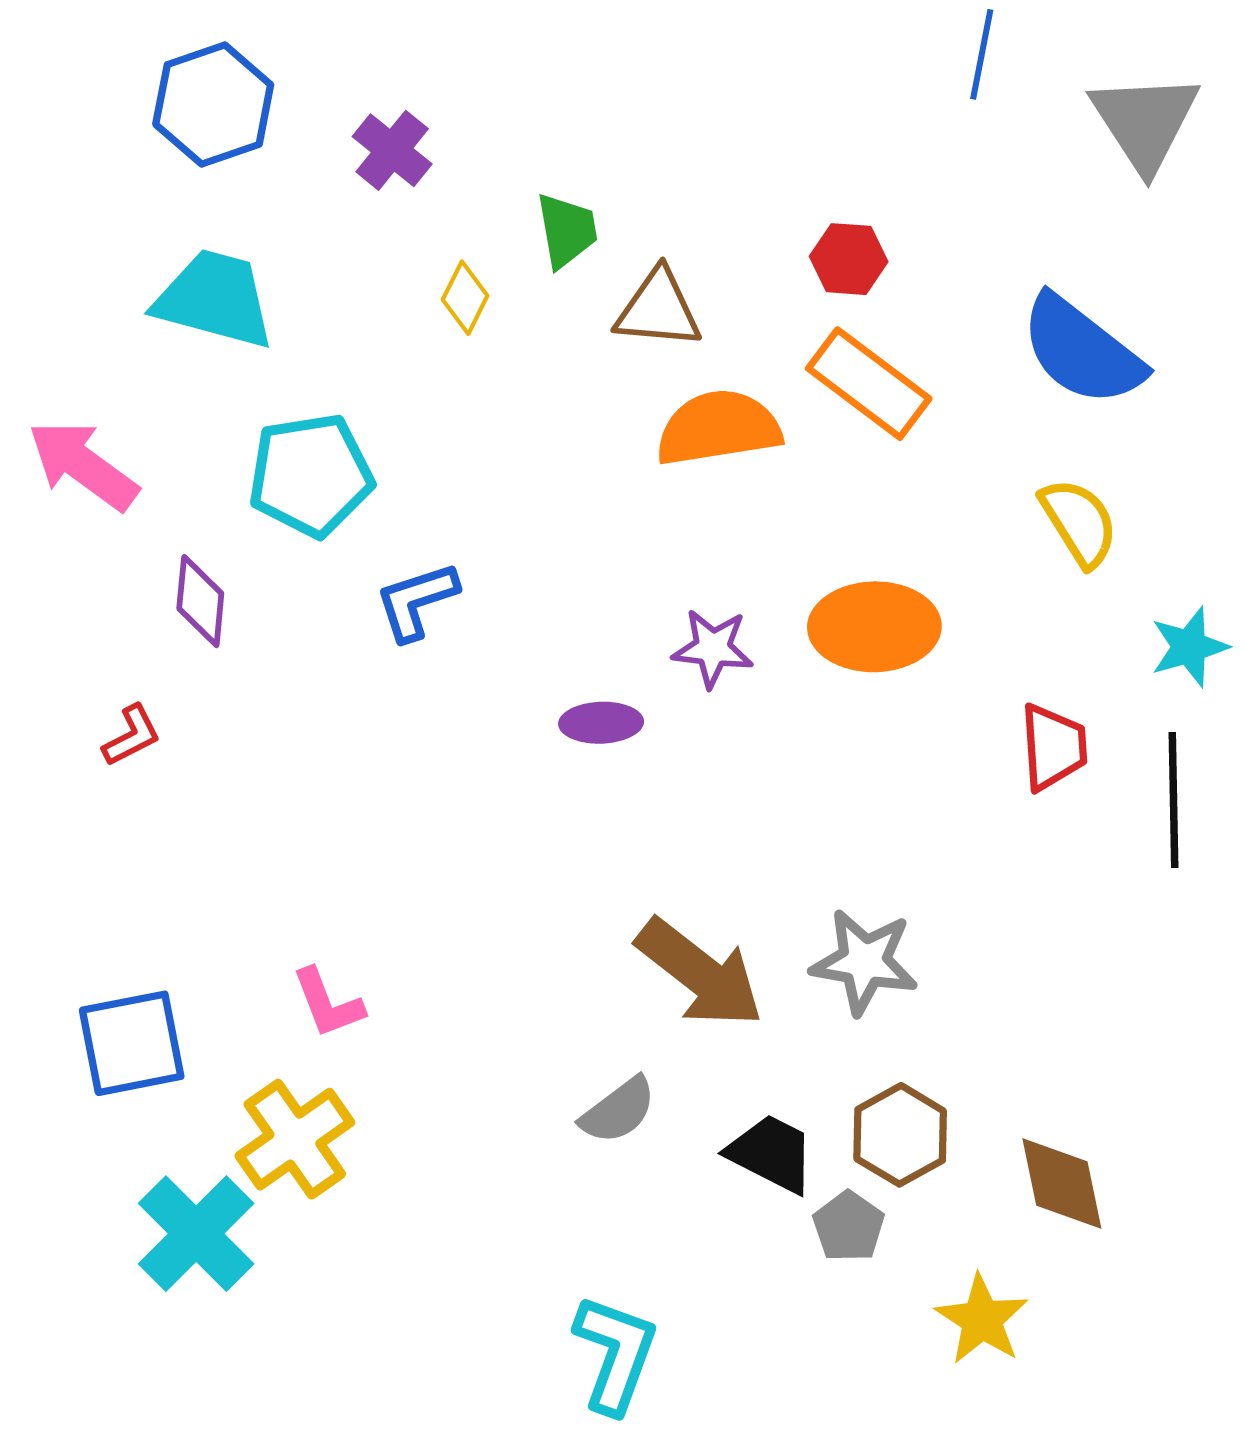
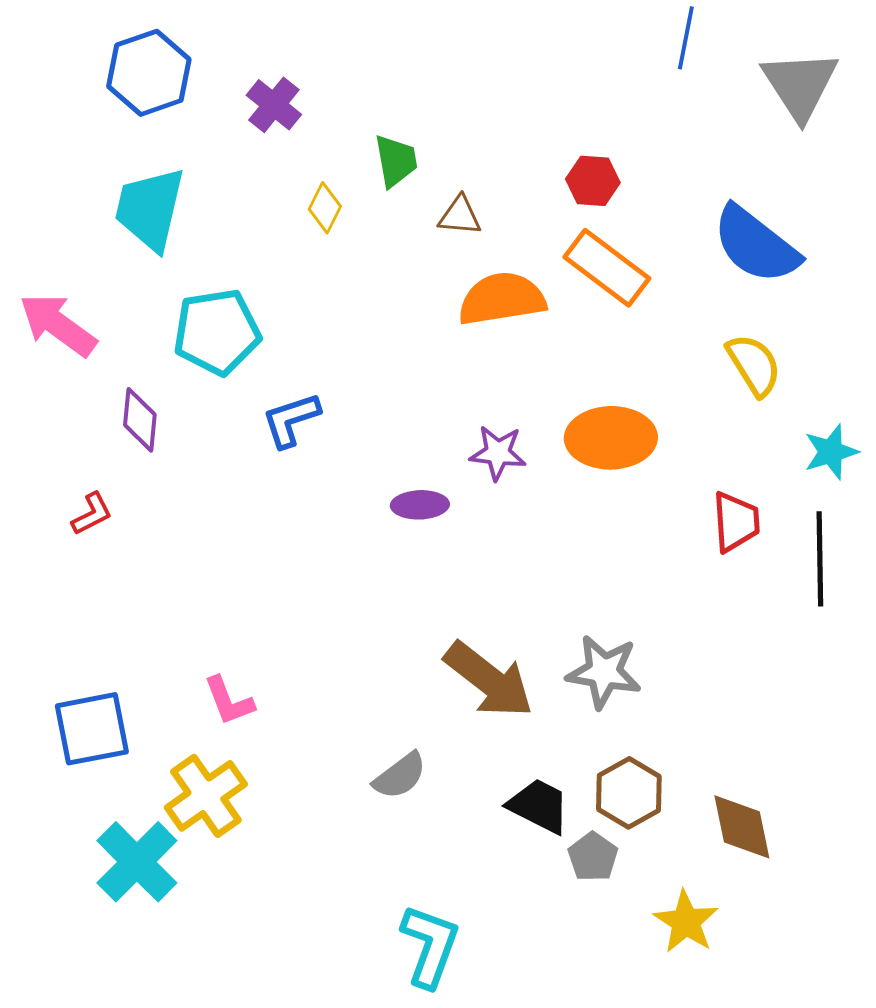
cyan trapezoid: (215, 299) -> (150, 209), turned -92
brown triangle: (658, 309) -> (460, 216), size x0.7
gray semicircle: (618, 1111) -> (400, 776), moved

